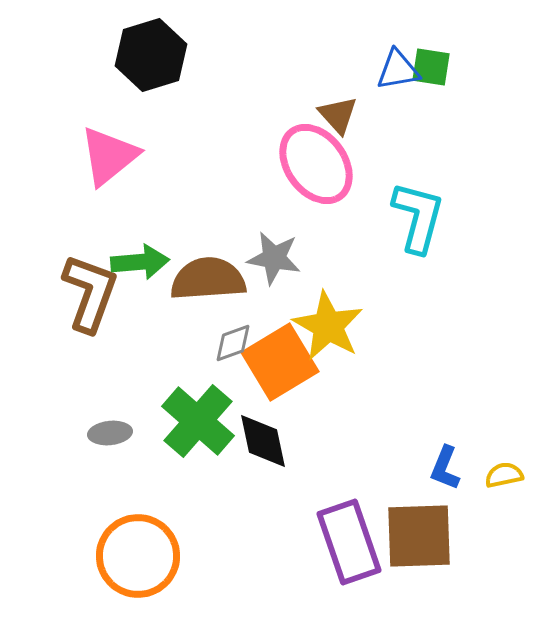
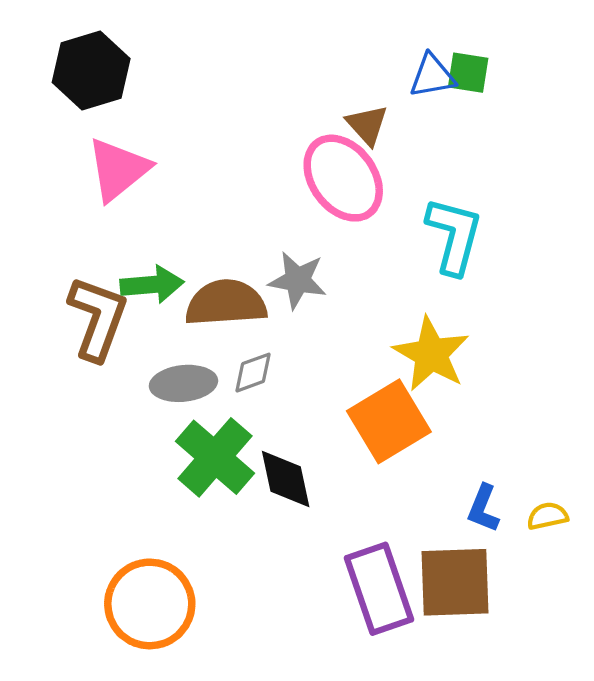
black hexagon: (151, 55) -> (91, 71), moved
yellow star: (328, 326) -> (431, 354), moved
orange square: (280, 362) -> (389, 421), moved
gray ellipse: (110, 433) -> (183, 383), moved, size x1.4

